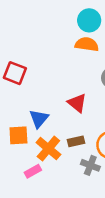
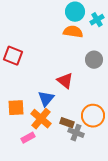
blue triangle: (39, 119) -> (46, 99), moved
brown rectangle: (76, 141) -> (67, 123), moved, turned 32

